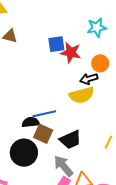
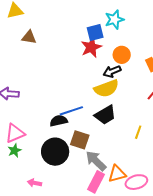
blue square: (56, 44) -> (95, 32), moved
red star: (71, 53) -> (91, 47), turned -30
brown square: (43, 134) -> (80, 140), moved
black trapezoid: (70, 140) -> (105, 115), moved

